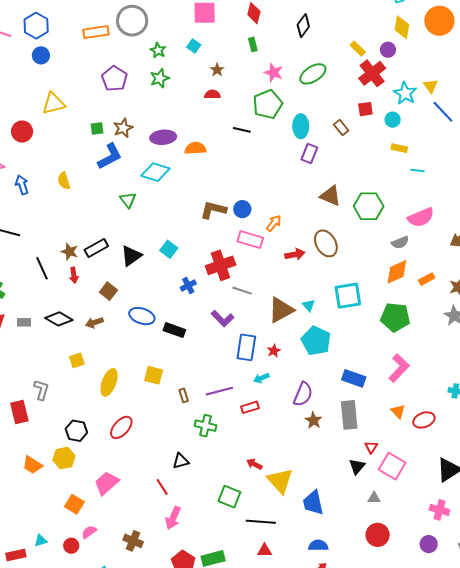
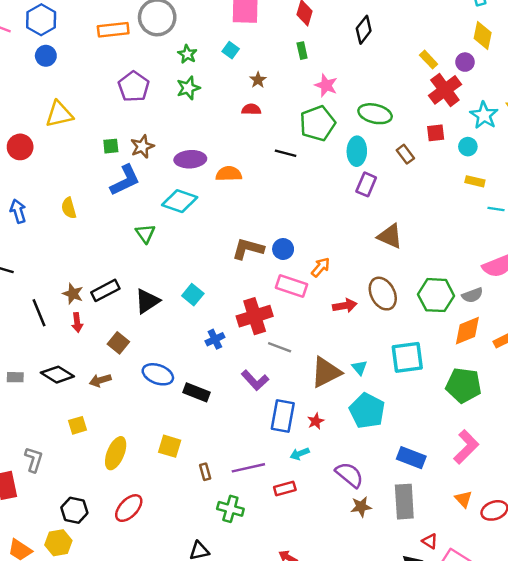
green ellipse: (313, 74) -> (375, 114), moved, turned 44
green hexagon: (369, 206) -> (436, 295), moved
purple semicircle: (303, 394) -> (349, 475), turned -75
brown star: (313, 420) -> (361, 507), turned 30
red triangle: (371, 447) -> (430, 541), turned -32

